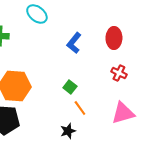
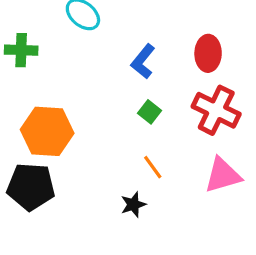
red cross: (119, 73) -> (216, 110), size x1.8
green square: (70, 87) -> (150, 112), moved

